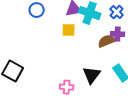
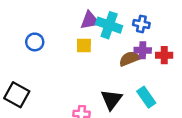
blue circle: (37, 10) -> (35, 42), moved
blue cross: (117, 12) -> (141, 24), turned -32

